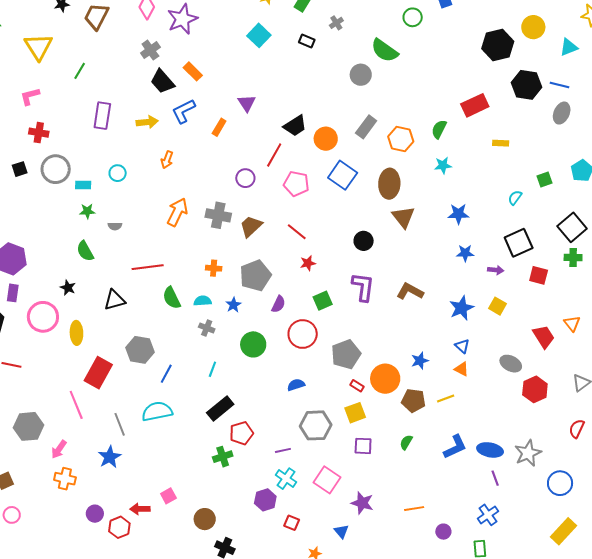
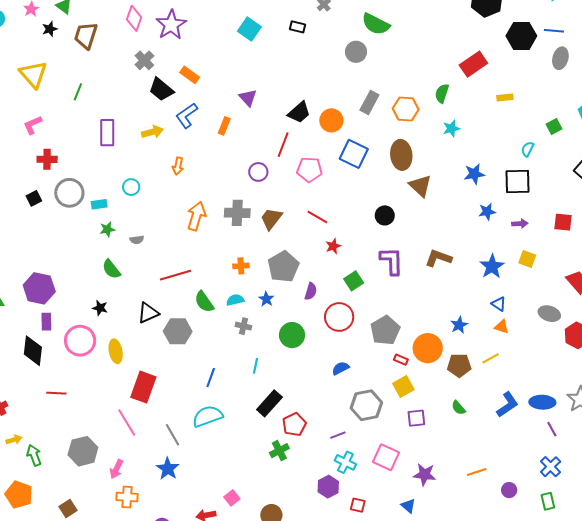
black square: (519, 243) -> (518, 182), moved, turned 32
gray hexagon: (140, 350) -> (178, 331), moved
green semicircle: (406, 442) -> (458, 408), turned -63

